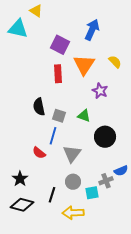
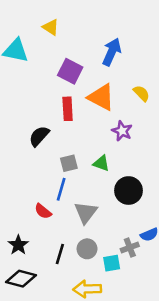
yellow triangle: (36, 11) -> (51, 27), moved
orange triangle: (84, 65) -> (101, 97), turned -35
black semicircle: (39, 107) -> (39, 136), moved, turned 54
gray square: (59, 116) -> (69, 163), turned -32
black line: (52, 195) -> (60, 254), moved

